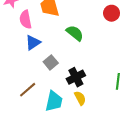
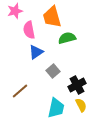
green semicircle: (75, 33) -> (67, 38), moved, turned -54
brown line: (28, 90) -> (20, 91), moved

